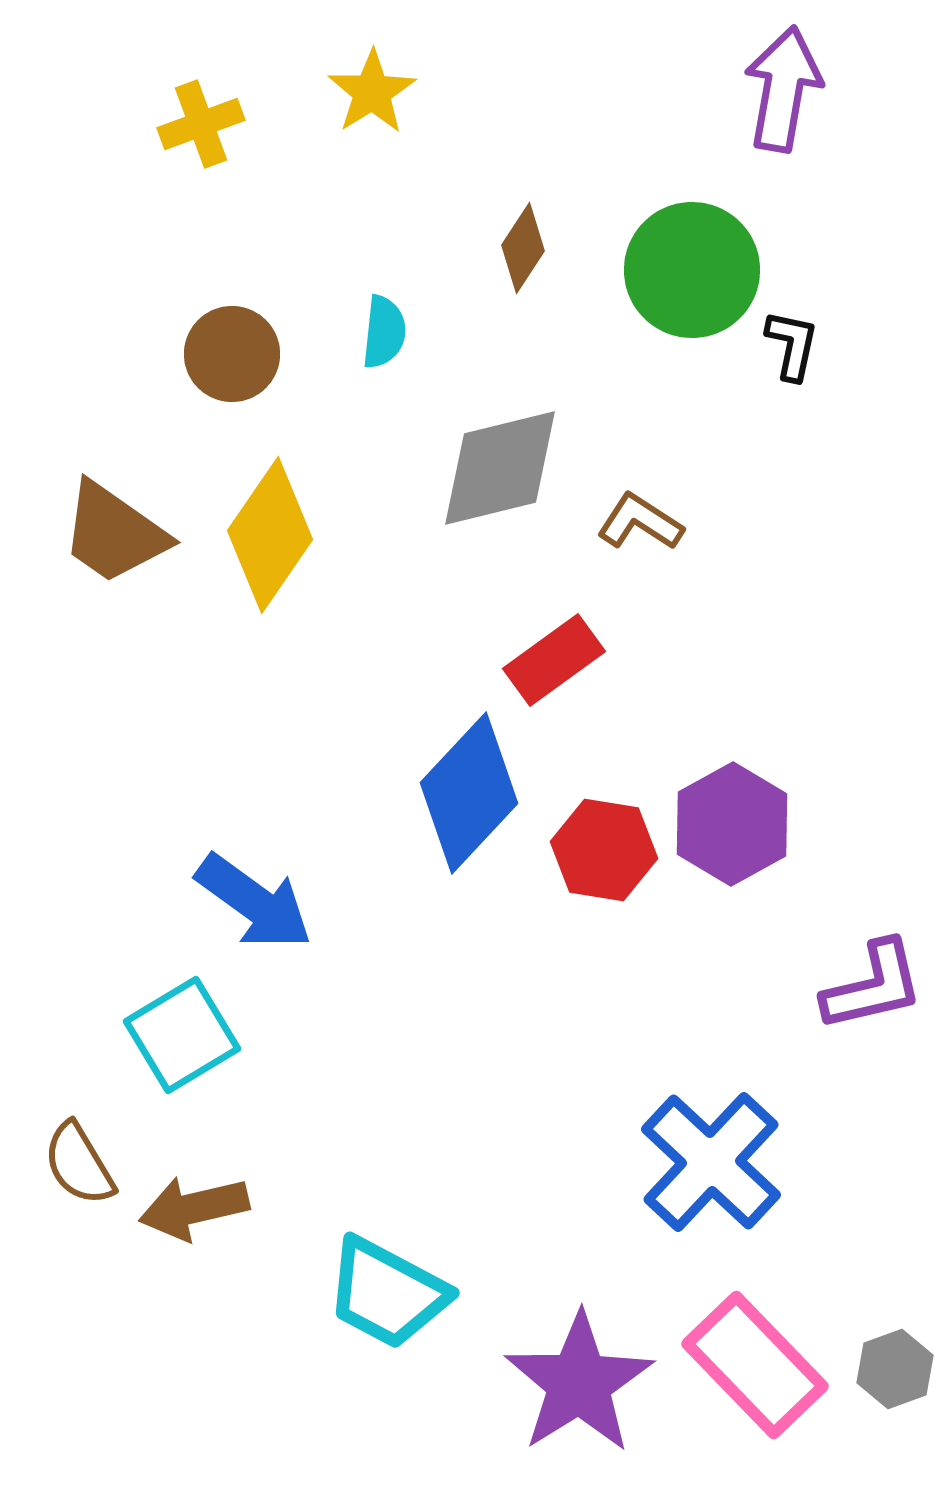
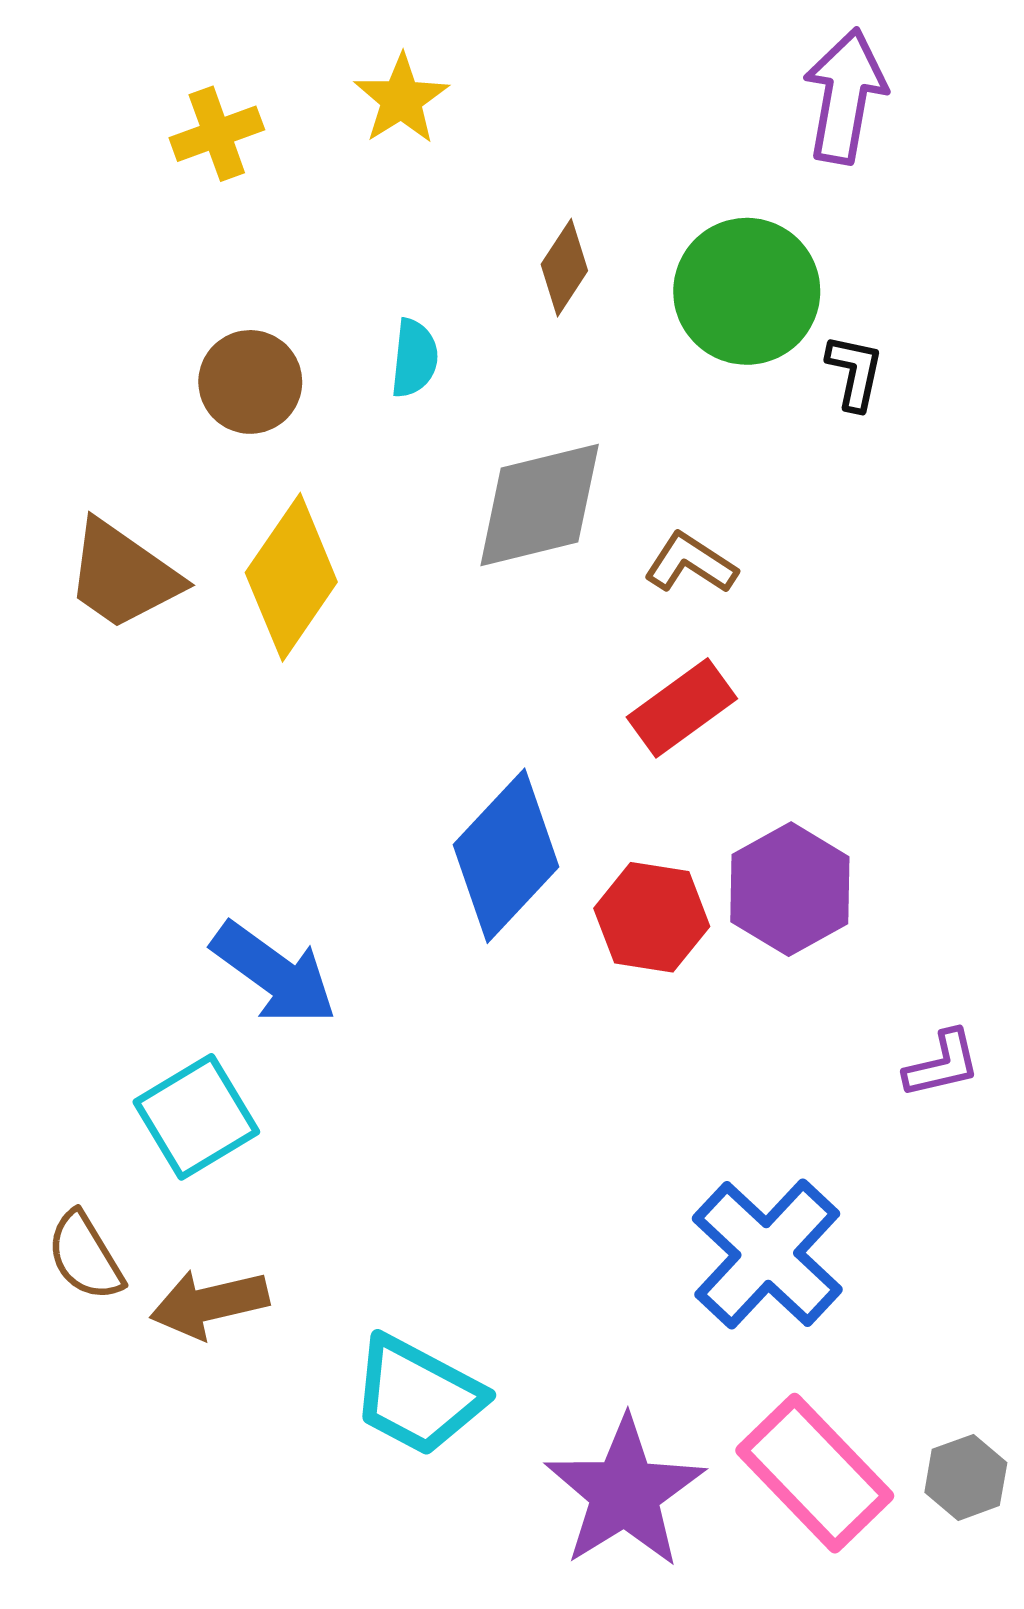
red rectangle: (554, 660) -> (682, 708), moved
purple L-shape: (873, 986) -> (942, 1064), size x0.7

